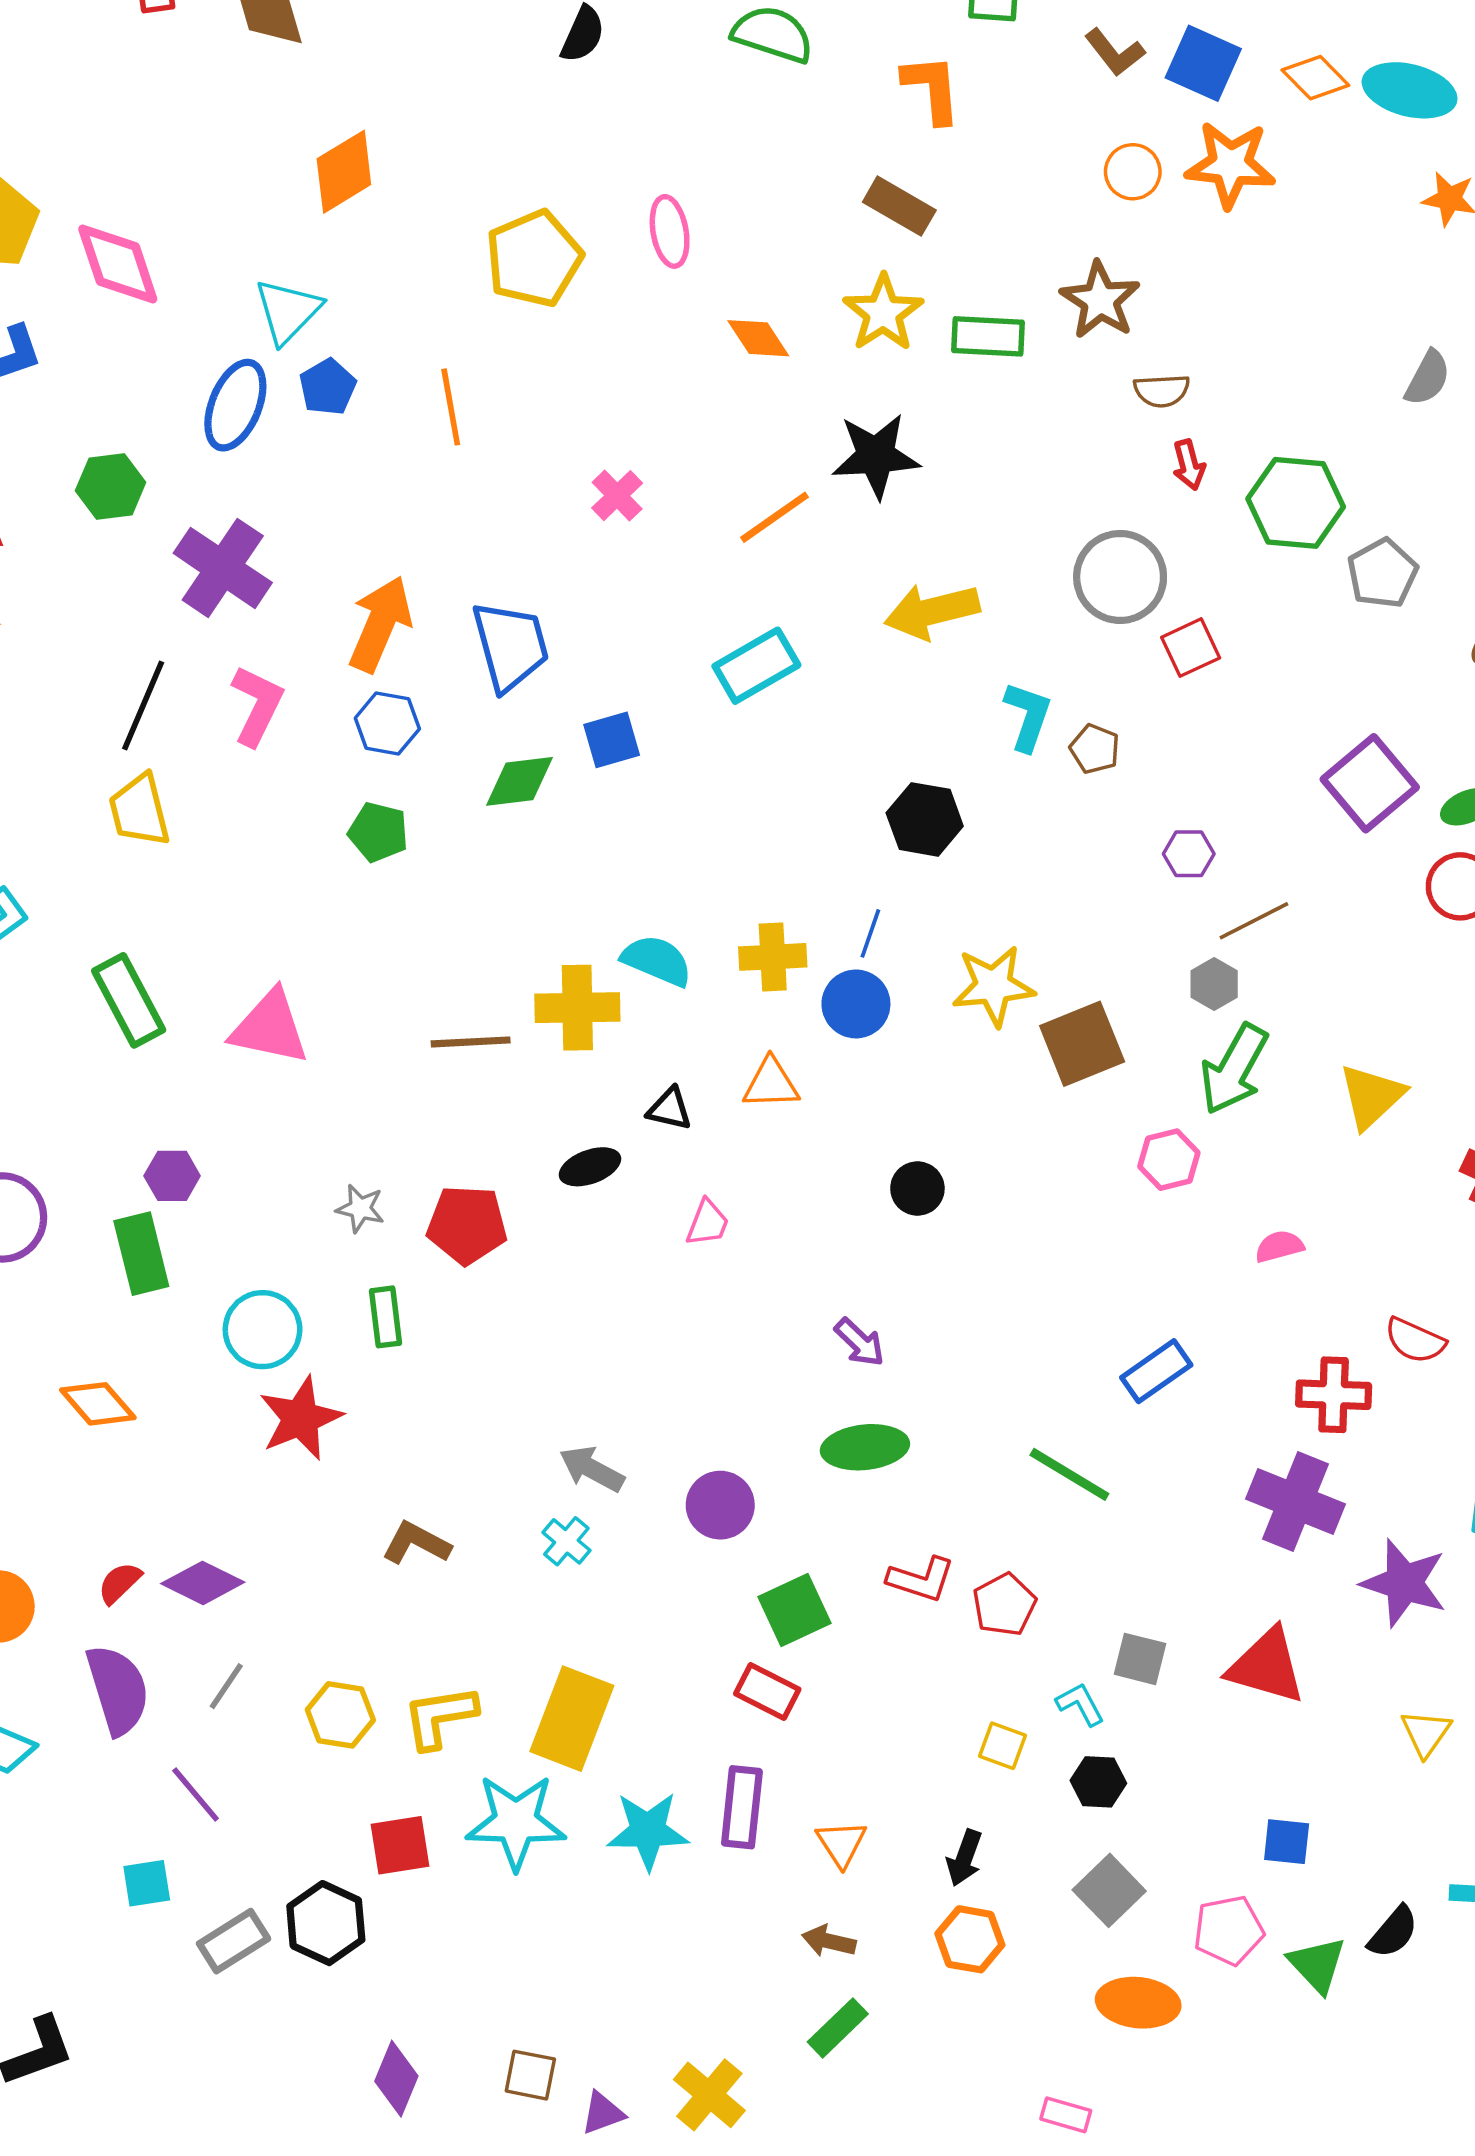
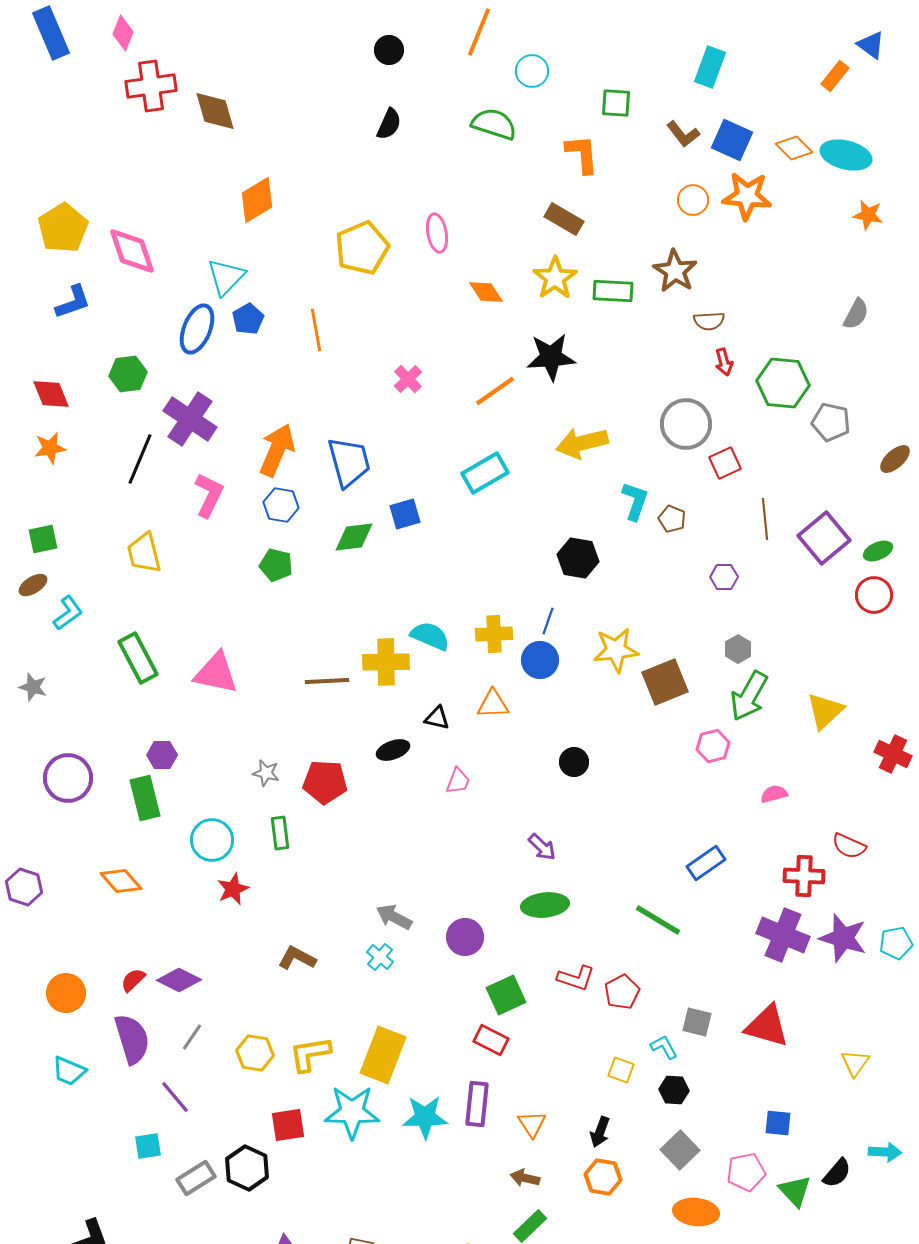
gray pentagon: (1382, 573) -> (831, 422), turned -30
black line: (143, 705) -> (140, 459), moved
brown line: (1254, 921) -> (765, 519), moved, turned -69
red star: (301, 1418) -> (233, 889), size x0.7
purple star: (1404, 1583) -> (843, 938), moved

